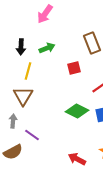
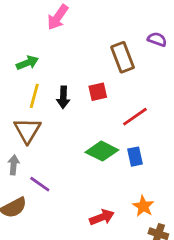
black arrow: (21, 47) -> (63, 97), moved
green arrow: (47, 48) -> (27, 63), moved
red arrow: (77, 159) -> (102, 217), turned 132

